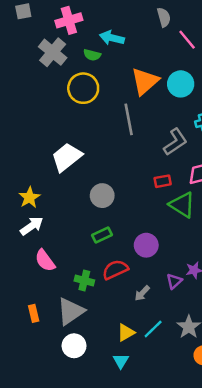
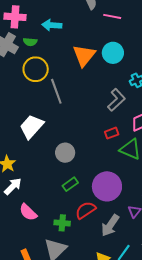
pink cross: (69, 20) -> (15, 17), turned 30
pink line: (187, 40) -> (112, 16), turned -30
green semicircle: (92, 55) -> (30, 42), moved
gray line: (129, 119) -> (56, 91), moved
purple circle: (146, 245) -> (107, 186), size x1.5
gray arrow: (142, 293) -> (110, 225), size x1.6

